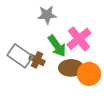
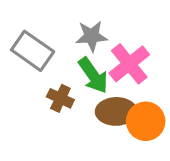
gray star: (47, 15) -> (92, 36), moved
gray rectangle: (20, 56) -> (33, 51), moved

